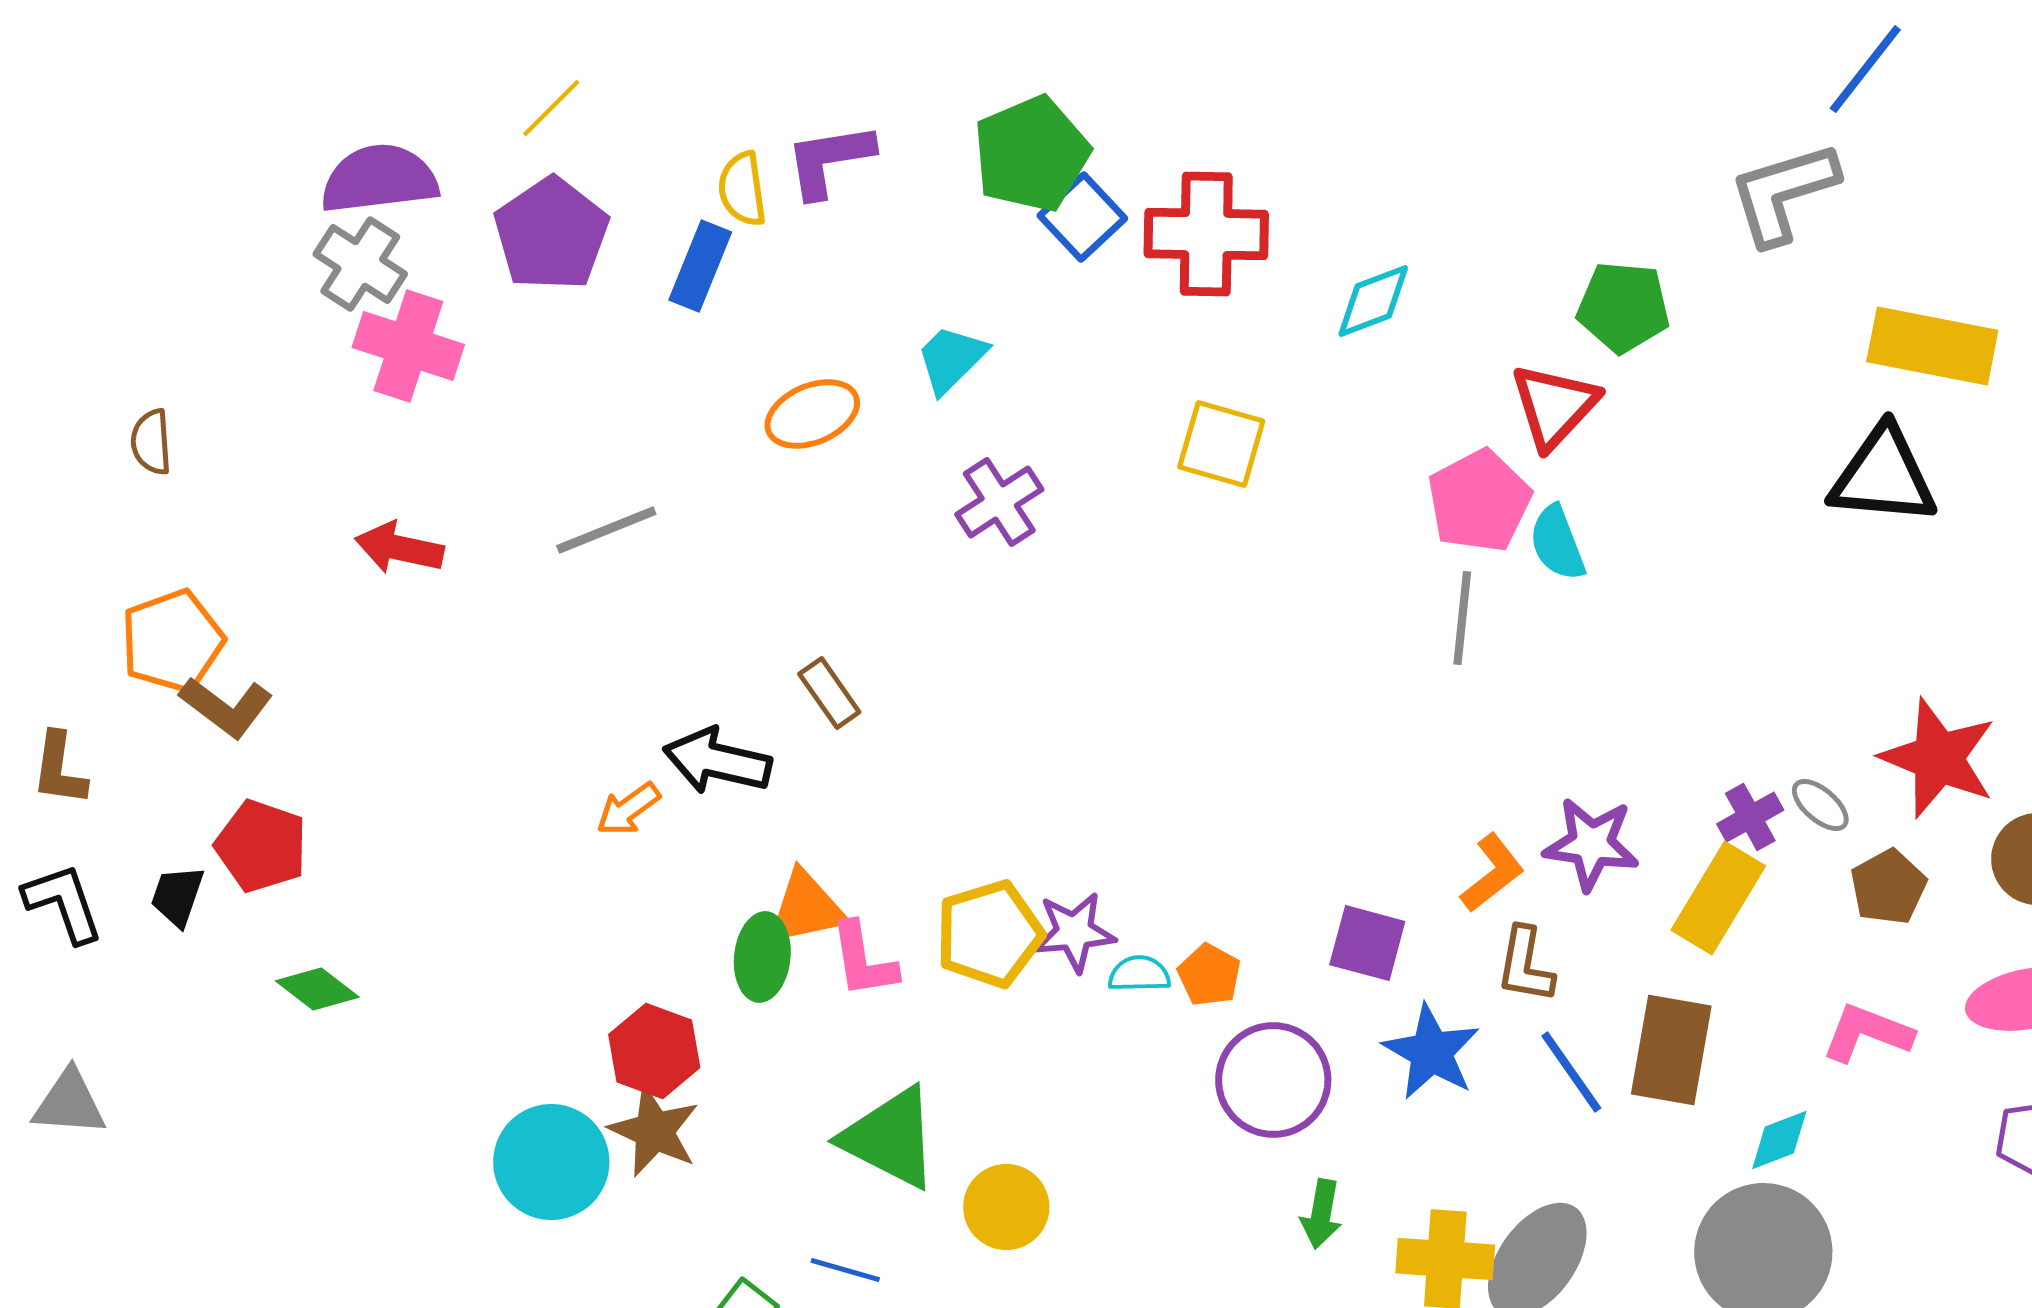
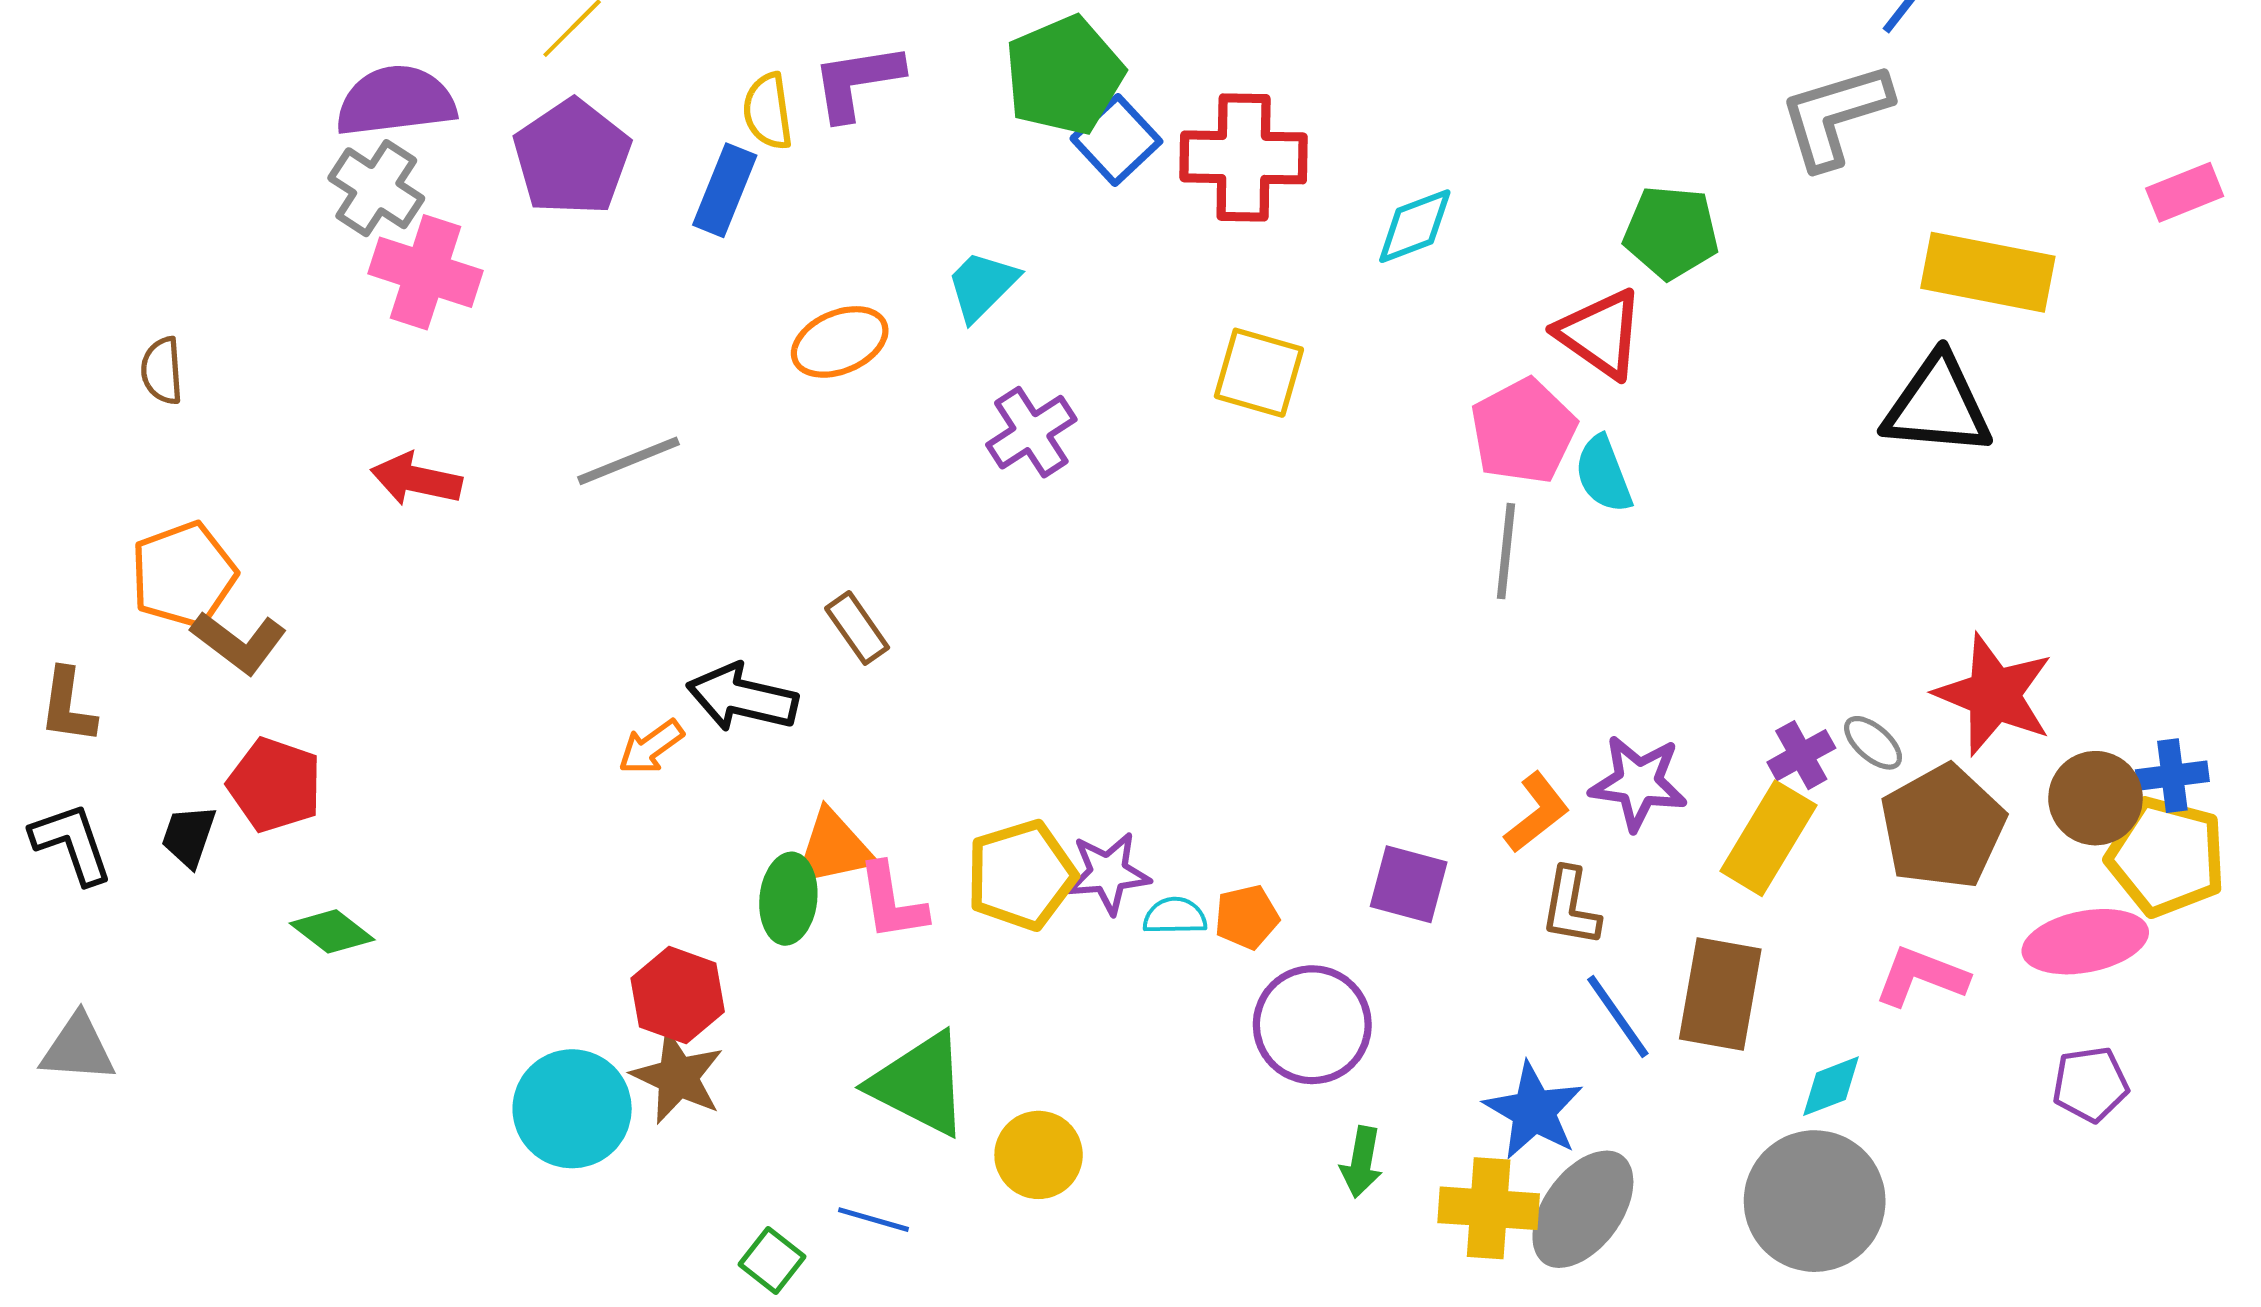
red triangle: (1554, 406) -> (1600, 334), turned -38
brown pentagon: (1888, 887) -> (1943, 827), size x1.6
orange pentagon: (1209, 975) -> (1247, 917), turned 30
blue star: (1431, 1052) -> (1534, 1111), moved

